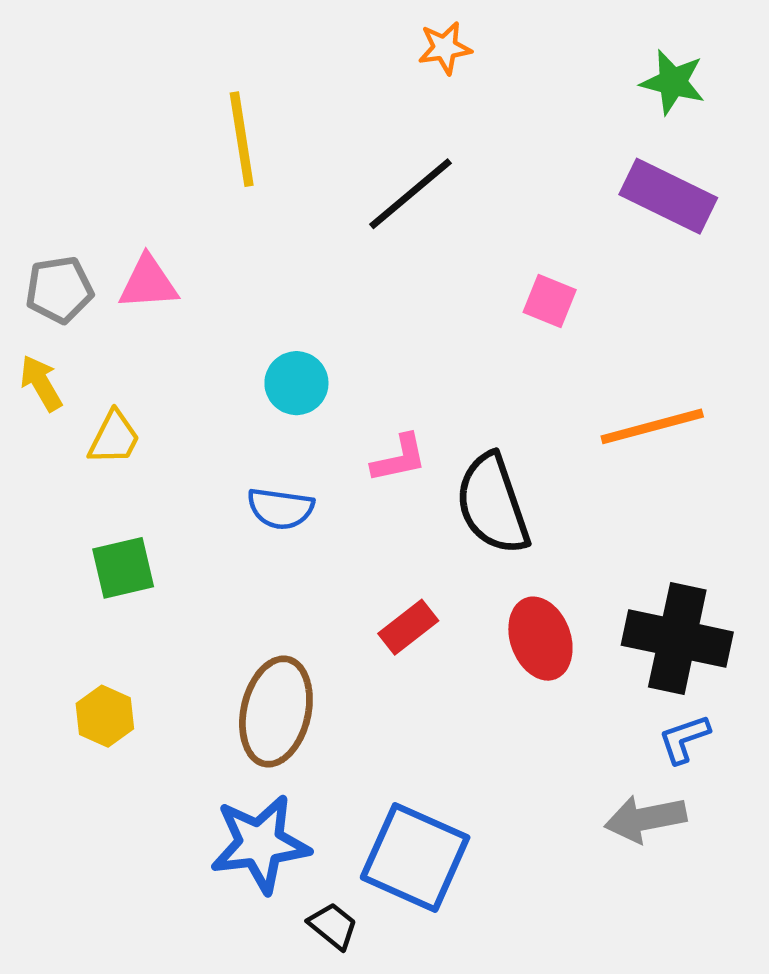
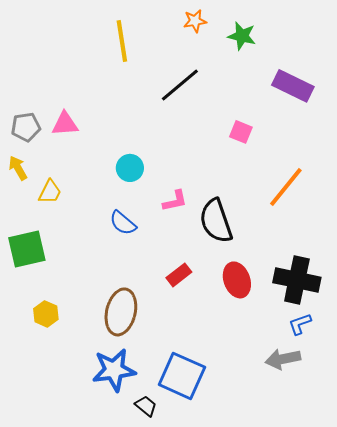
green star: (673, 82) -> (242, 36), moved
yellow line: (242, 139) -> (122, 41), moved
orange line: (652, 426) -> (286, 187), turned -36
blue semicircle: (281, 509) -> (123, 223), turned 32
green square: (123, 568) -> (27, 249), moved, size x1.4

